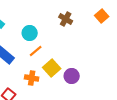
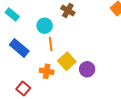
brown cross: (66, 19) -> (68, 10), moved
orange line: (36, 51) -> (51, 44), turned -56

